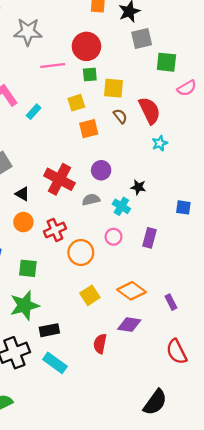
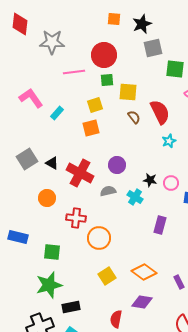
orange square: (89, 129) -> (91, 128), moved
black triangle: (22, 194) -> (52, 163), moved
orange circle: (23, 222) -> (47, 198), moved
red cross: (55, 230) -> (76, 218), turned 30
pink circle: (113, 237) -> (171, 183), moved

